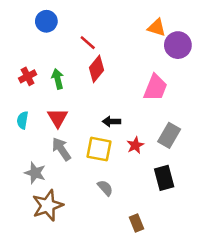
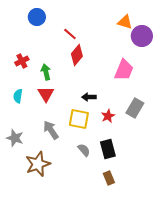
green arrow: (58, 79) -> (46, 72), moved
gray arrow: (61, 149) -> (51, 130), moved
gray star: (35, 173) -> (15, 138), moved
black rectangle: (164, 178) -> (108, 149), moved

